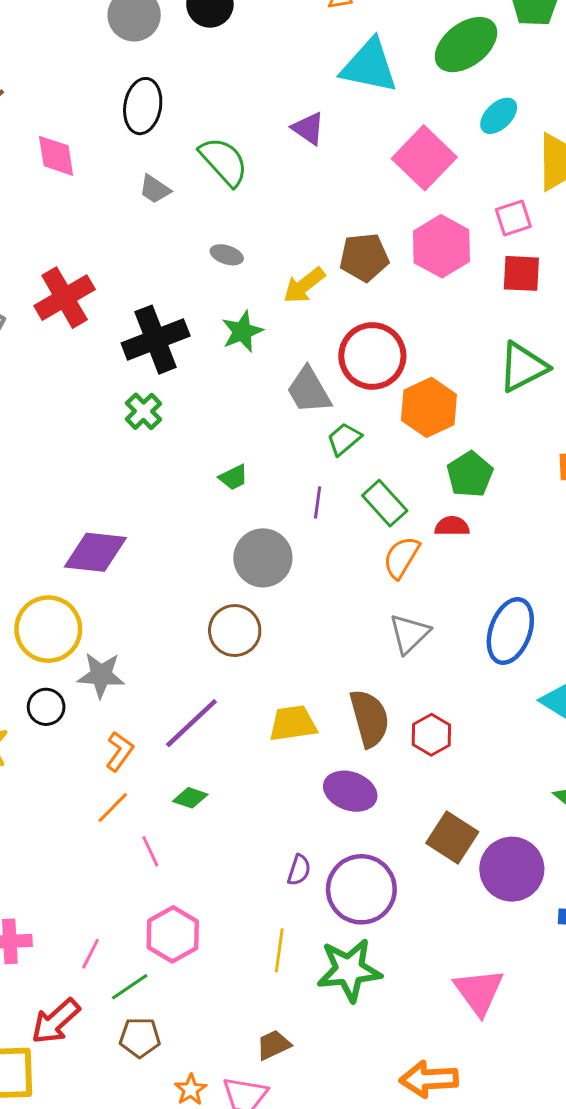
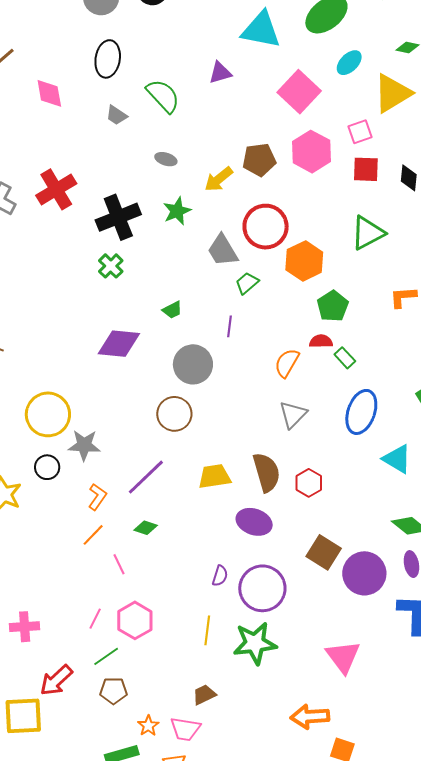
purple triangle: (308, 128) -> (220, 73), turned -50
green rectangle: (385, 503) -> (345, 358), moved, size x0.7
purple diamond: (95, 552) -> (119, 344), moved
pink line: (91, 954) -> (95, 619), moved

